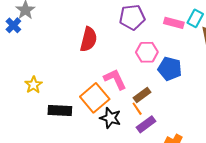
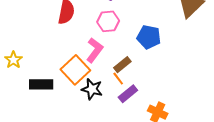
pink hexagon: (147, 52) -> (108, 21), moved
pink L-shape: (115, 79) -> (95, 50), turned 65

